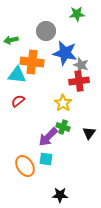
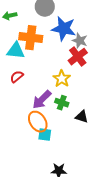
red cross: (79, 81) -> (78, 57), turned -30
black triangle: (89, 133) -> (82, 117), moved, turned -48
purple arrow: (48, 137) -> (42, 100), moved
orange ellipse: (25, 166) -> (38, 122), moved

